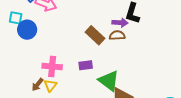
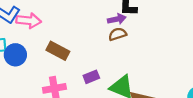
brown rectangle: (95, 35) -> (58, 51), moved

